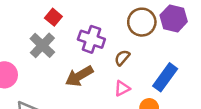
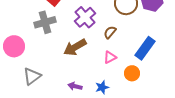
purple cross: (91, 39) -> (85, 17), turned 30
gray cross: (42, 45) -> (45, 22), turned 30

